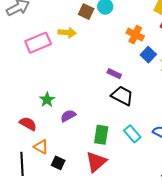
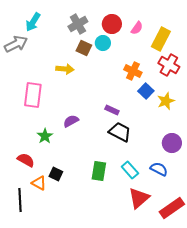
pink rectangle: (38, 43) -> (33, 95), moved, turned -60
purple semicircle: (68, 116) -> (71, 121), moved
red triangle: (96, 162) -> (139, 198), moved
black square: (58, 163) -> (56, 174), moved

